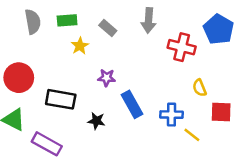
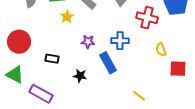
black rectangle: (61, 99) -> (52, 59), size x0.6
blue cross: (171, 115) -> (120, 41), moved
yellow line: (192, 135) -> (139, 96), moved

